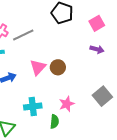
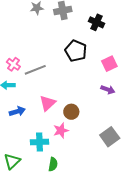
brown circle: (58, 67) -> (71, 112), moved
pink star: (67, 104) -> (61, 130), moved
green semicircle: (55, 122) -> (53, 164), moved

